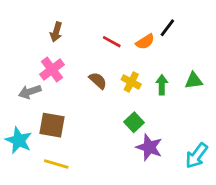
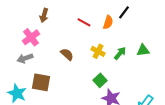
orange semicircle: (145, 42) -> (108, 22), turned -40
pink cross: (52, 69) -> (31, 37), moved
brown semicircle: (98, 81) -> (67, 54), moved
green arrow: (162, 85) -> (120, 53), turned 40

